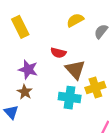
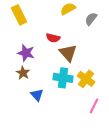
yellow cross: (95, 87) -> (86, 79), moved, turned -36
blue triangle: (11, 112) -> (37, 95), moved

